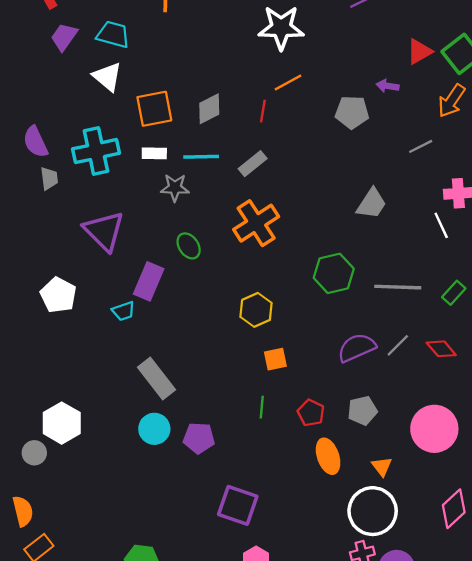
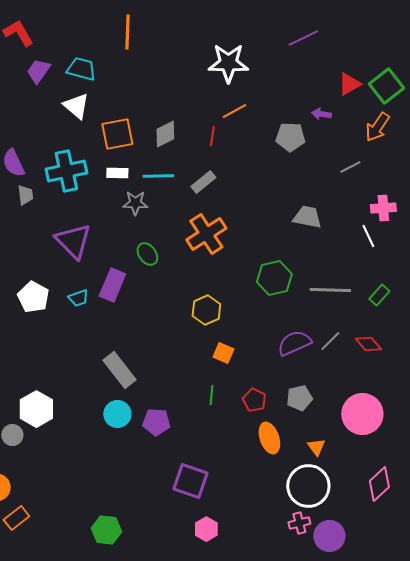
gray trapezoid: (371, 204) -> (307, 217), turned -112
cyan trapezoid: (123, 311) -> (78, 298), moved
orange square: (275, 359) -> (223, 353), turned 35

